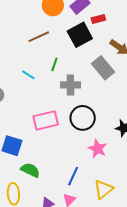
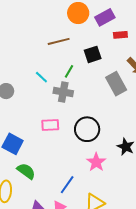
black square: (80, 35) -> (93, 54), moved, size x0.7
gray cross: (70, 85) -> (63, 92), moved
pink rectangle: (46, 120) -> (50, 125), size x0.7

